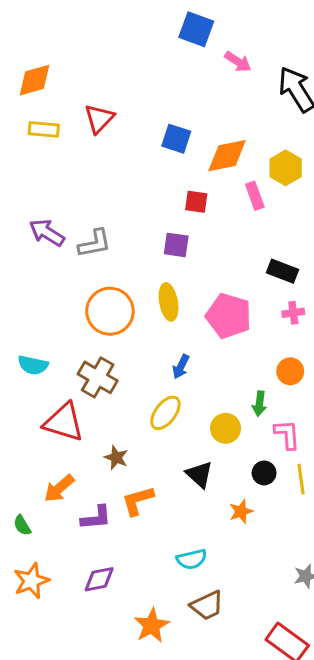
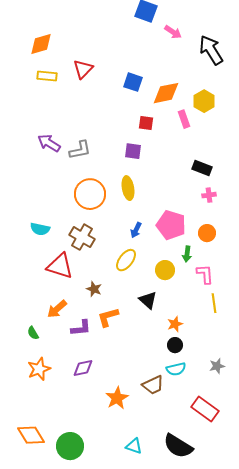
pink pentagon: (229, 316) -> (171, 225), moved
black circle: (264, 473) -> (175, 345), moved
cyan semicircle: (192, 559) -> (176, 369), moved

